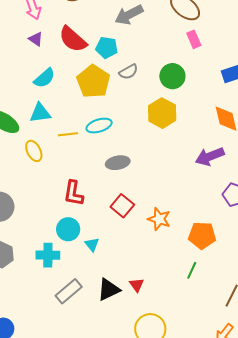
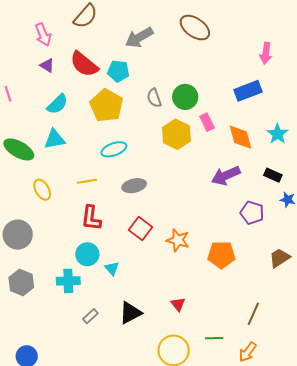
pink rectangle: (194, 39) -> (207, 122), moved
gray semicircle: (128, 72) -> (154, 98), moved, turned 102
yellow line: (68, 134) -> (87, 181), moved
yellow ellipse: (34, 151) -> (42, 190), moved
green line: (192, 270) -> (214, 338), moved, turned 66
red triangle: (137, 285) -> (178, 304), moved
gray rectangle: (69, 291) -> (90, 316), size x0.6

